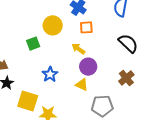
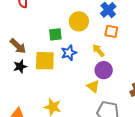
blue star: (50, 74) -> (69, 53), moved
yellow square: (28, 101) -> (45, 61), moved, turned -30

